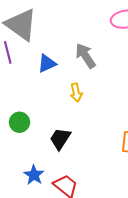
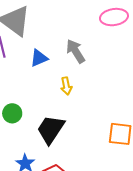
black trapezoid: (60, 139) -> (51, 129), size x1.4

